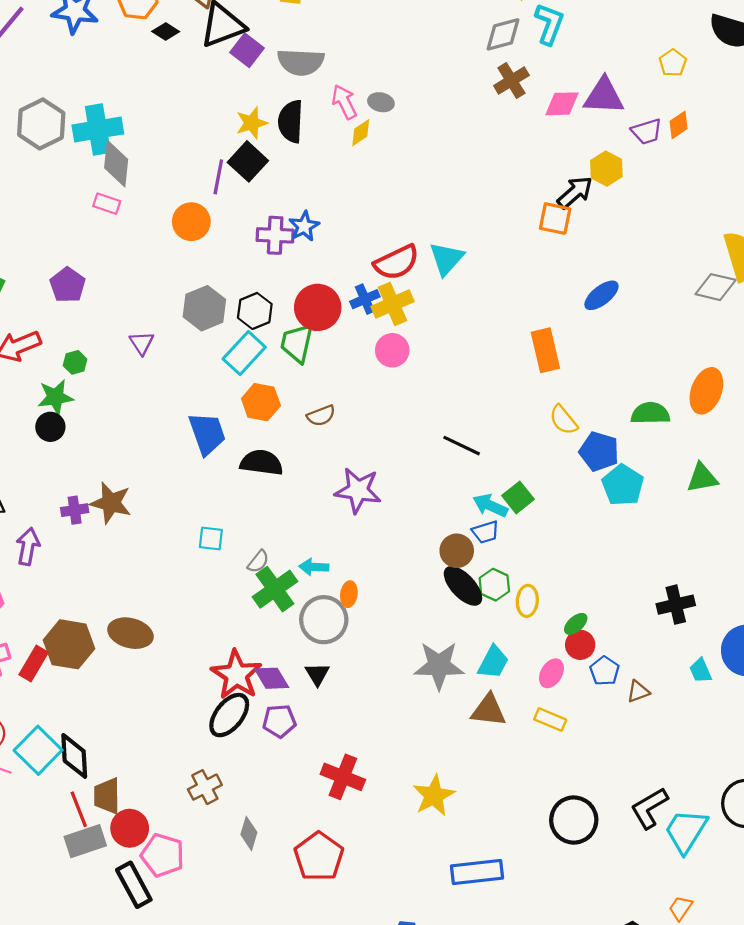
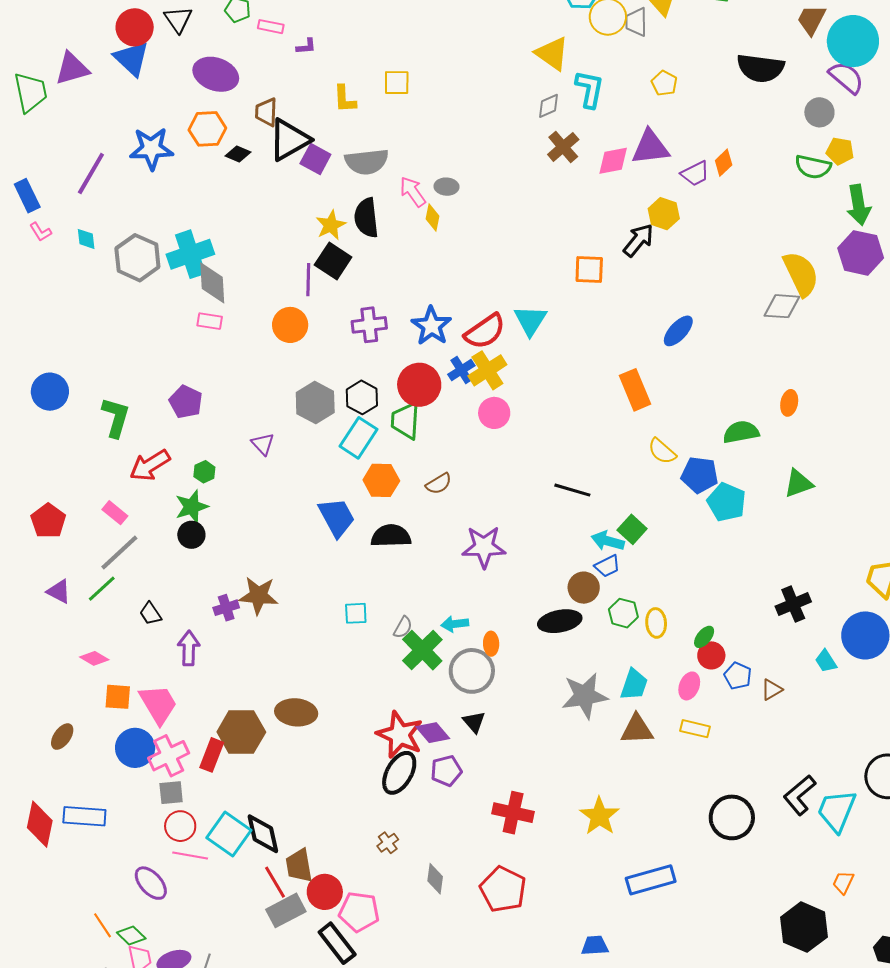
gray diamond: (503, 34) -> (549, 106), size x0.7
yellow pentagon: (673, 63) -> (664, 83), moved
yellow diamond: (361, 133) -> (432, 218), turned -36
orange square: (555, 219) -> (589, 270), moved
blue star: (304, 226) -> (431, 326), moved, size x1.4
orange ellipse: (706, 391) -> (789, 403), size x0.6
black ellipse: (463, 586) -> (560, 621), moved, turned -48
brown cross: (205, 787) -> (388, 843), size x0.7

